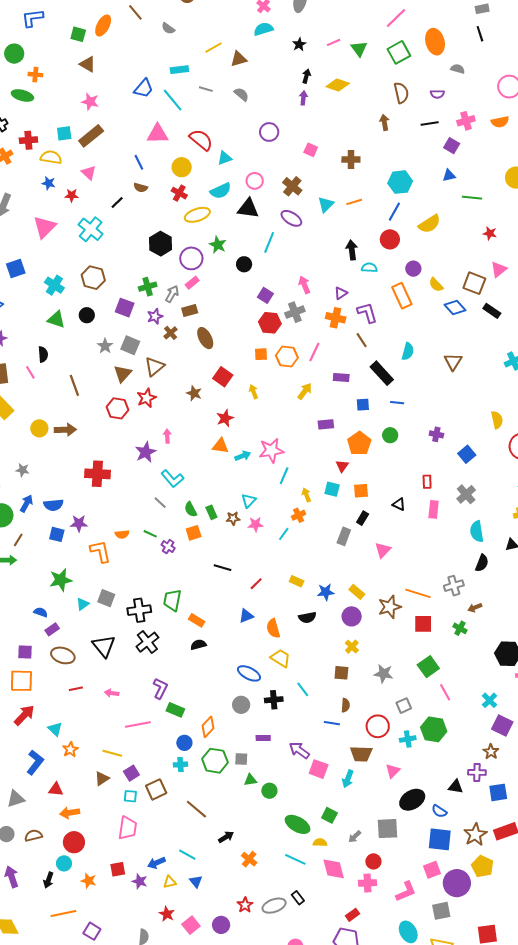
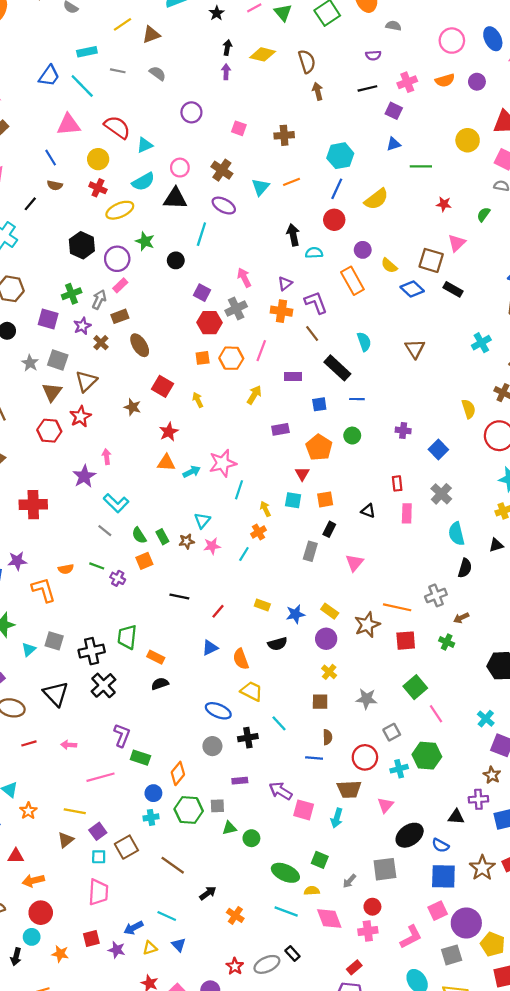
brown semicircle: (401, 93) -> (307, 61), moved
cyan semicircle: (408, 351) -> (364, 342), turned -30
yellow pentagon: (482, 866) -> (493, 944), moved

